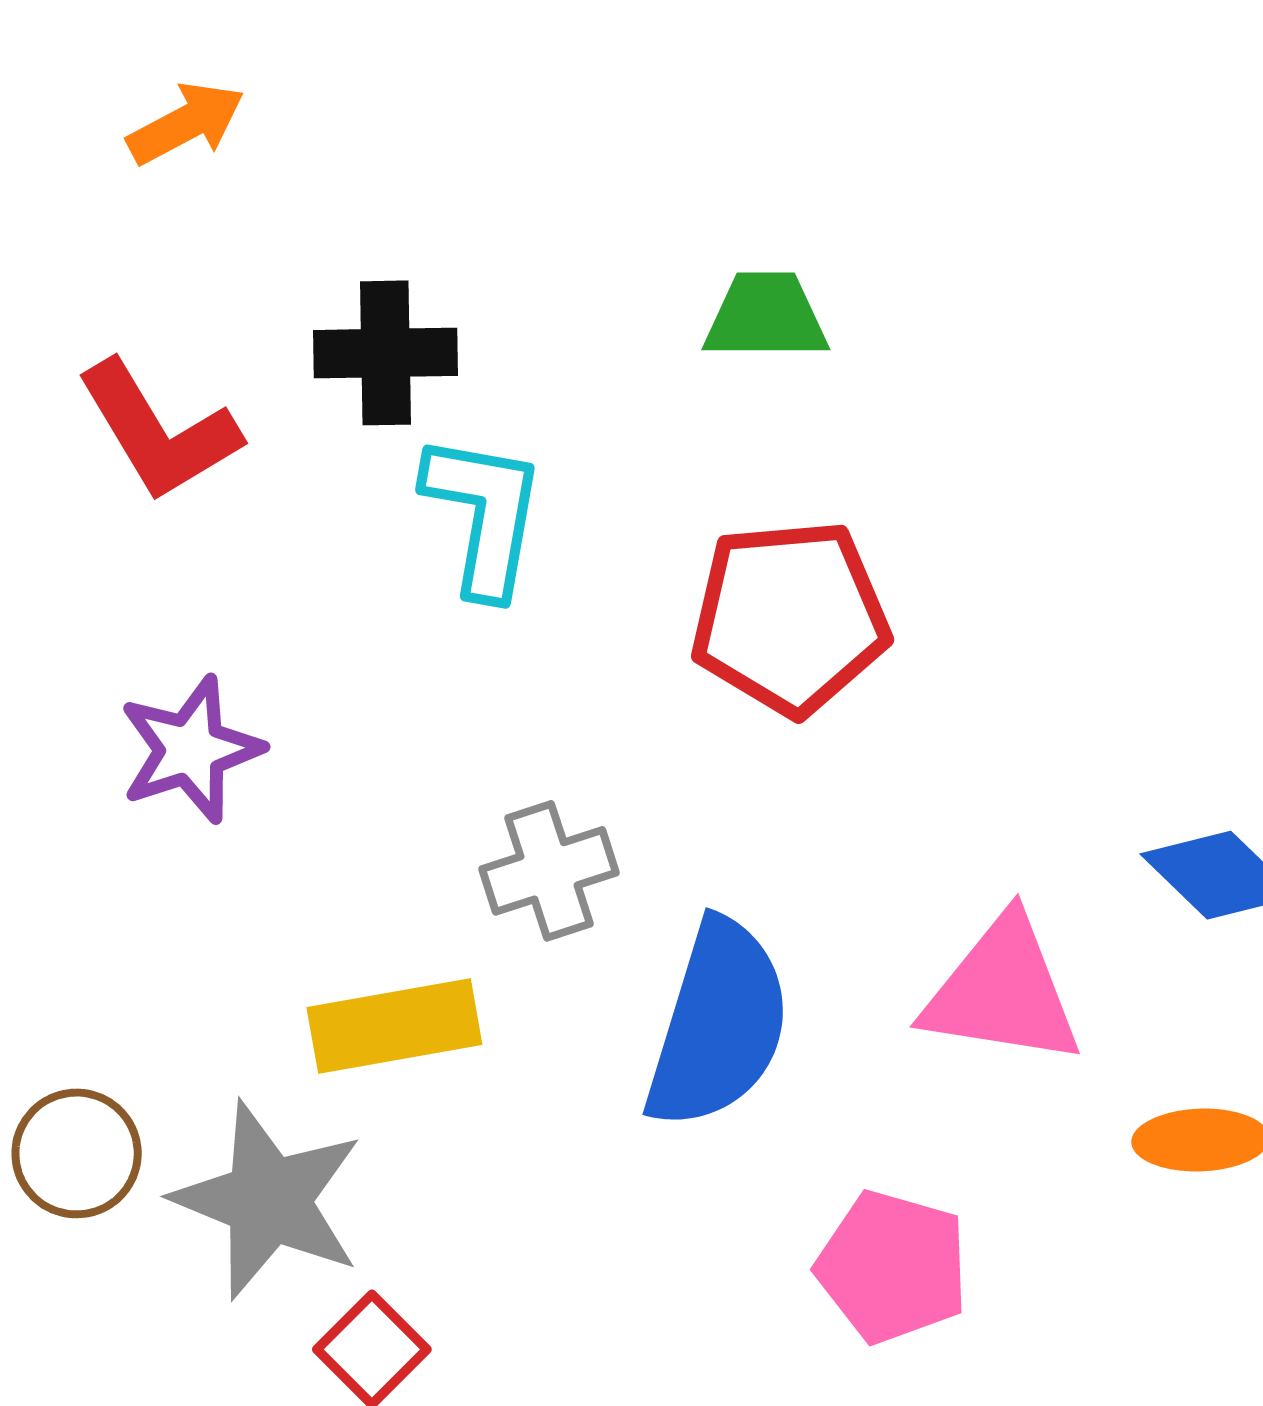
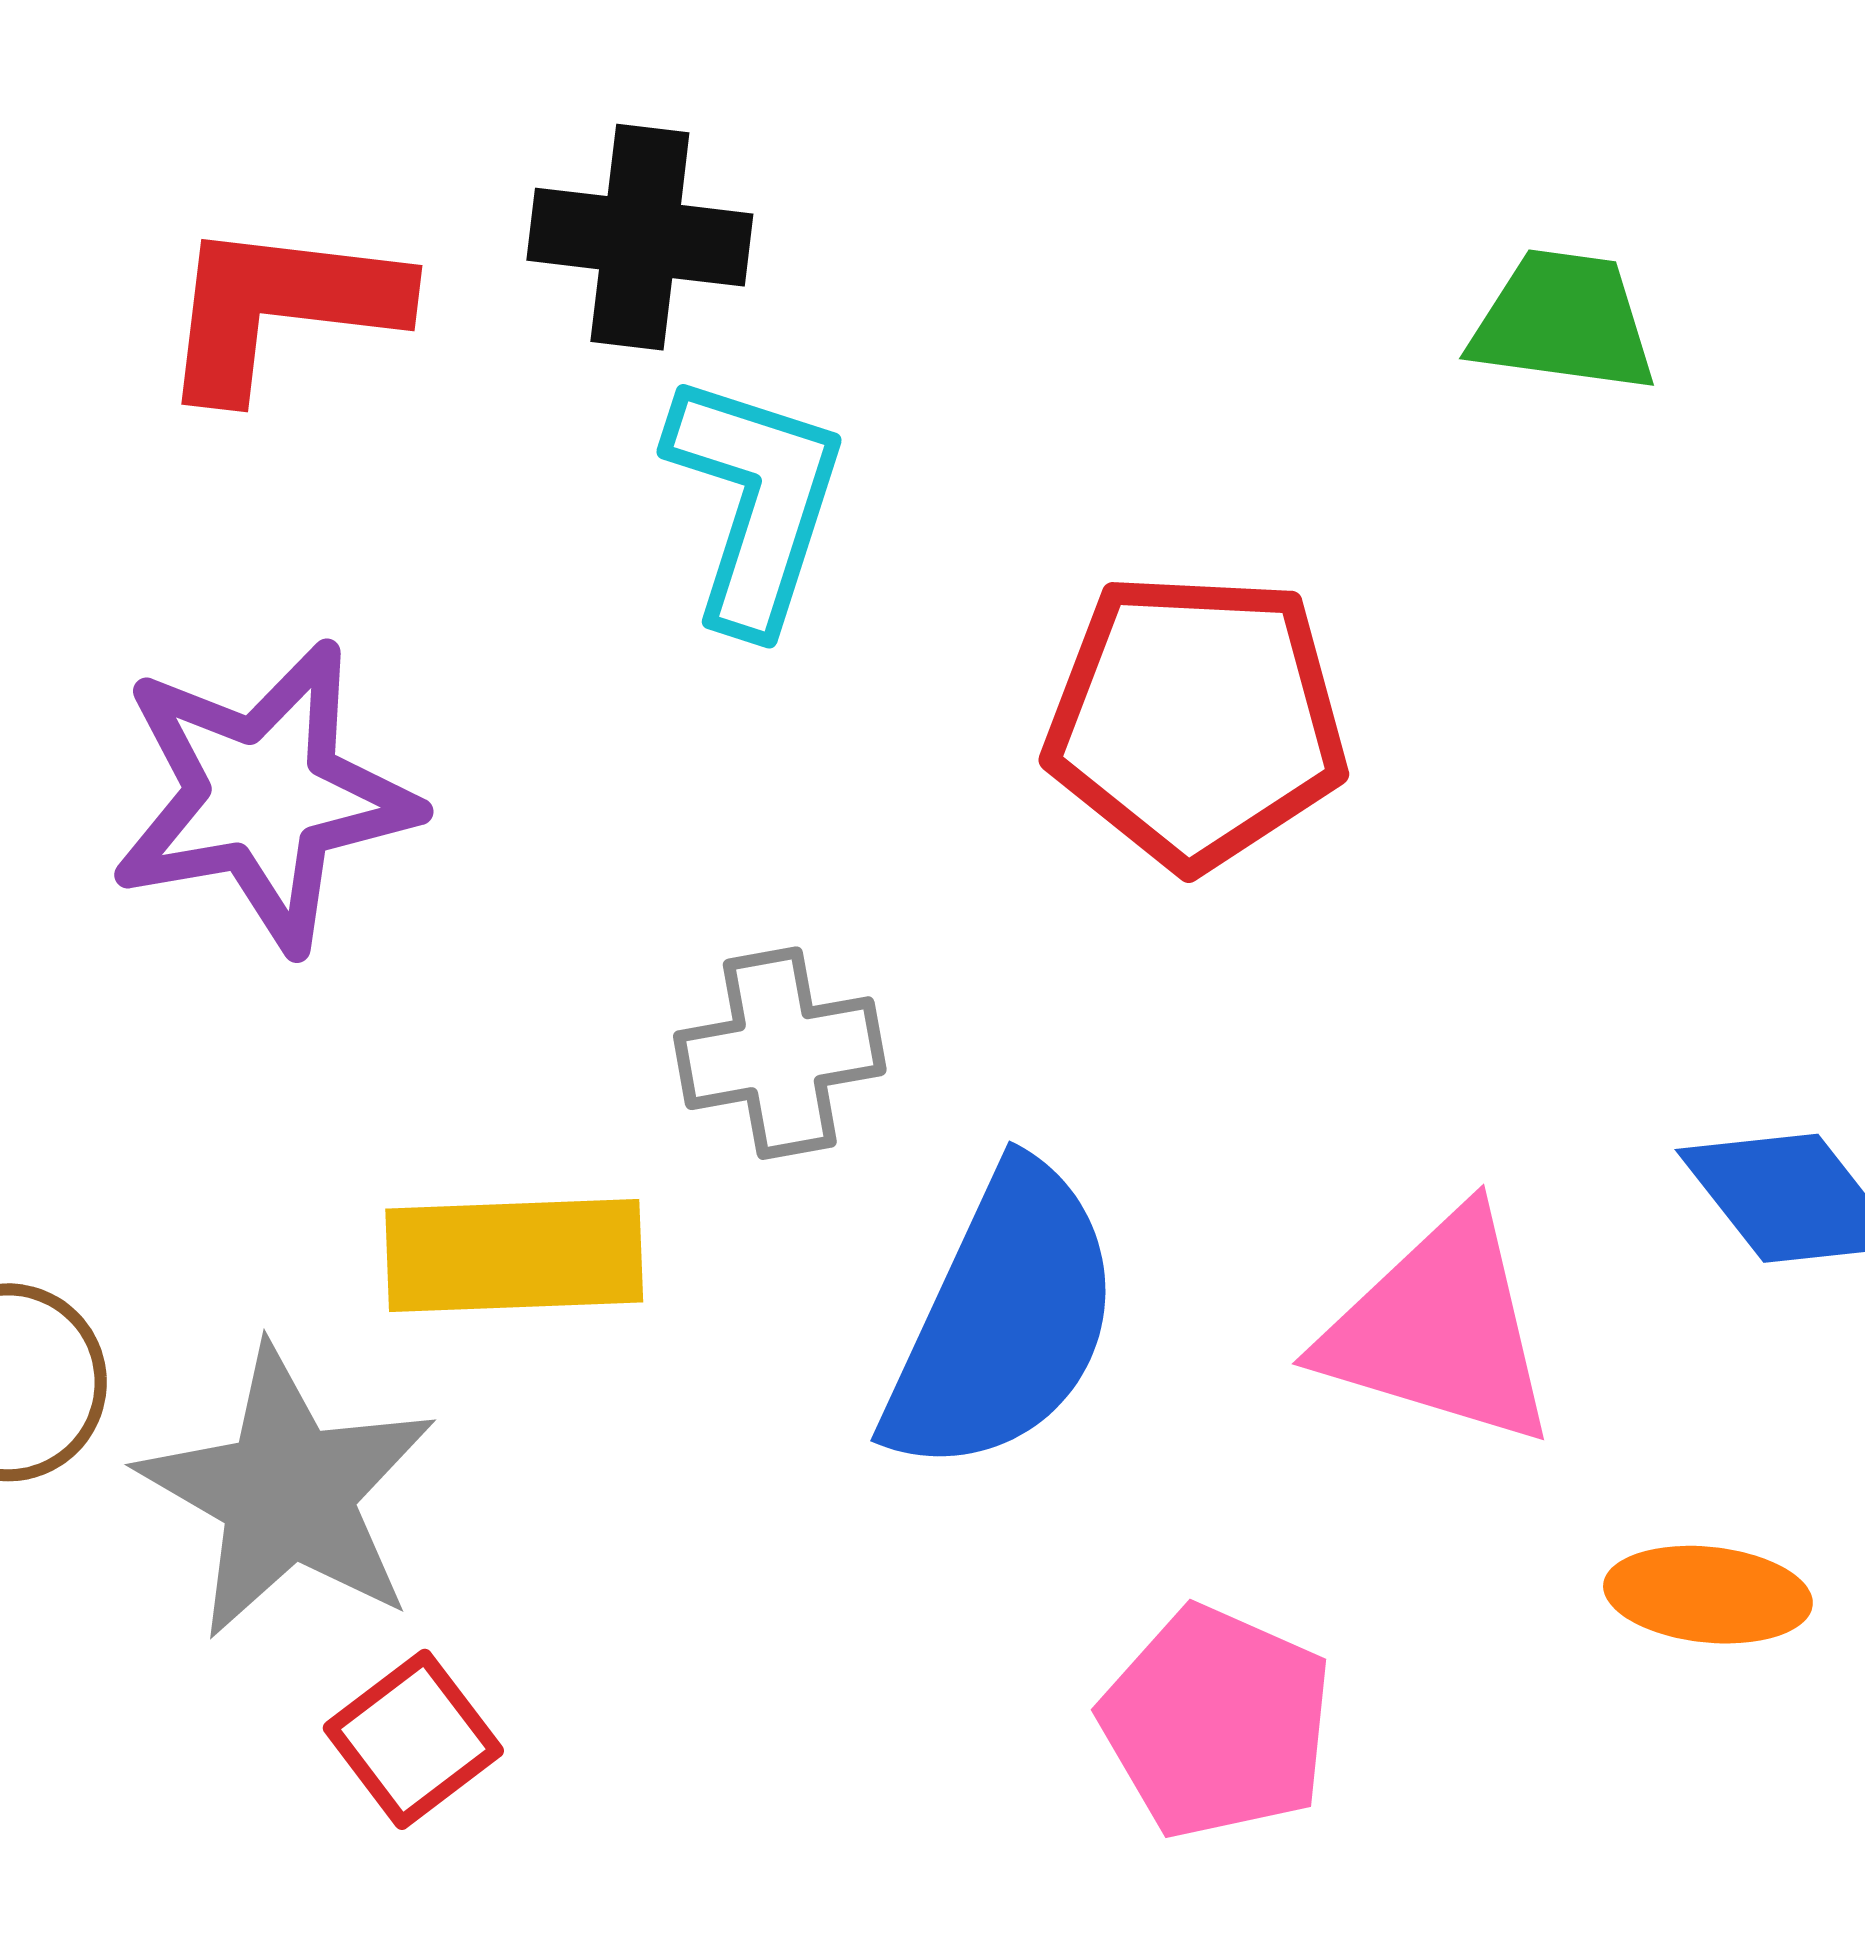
green trapezoid: (766, 316) -> (1563, 321), moved
red L-shape: (158, 431) -> (281, 308), turned 120
purple star: (191, 750) -> (264, 796), size x1.4

